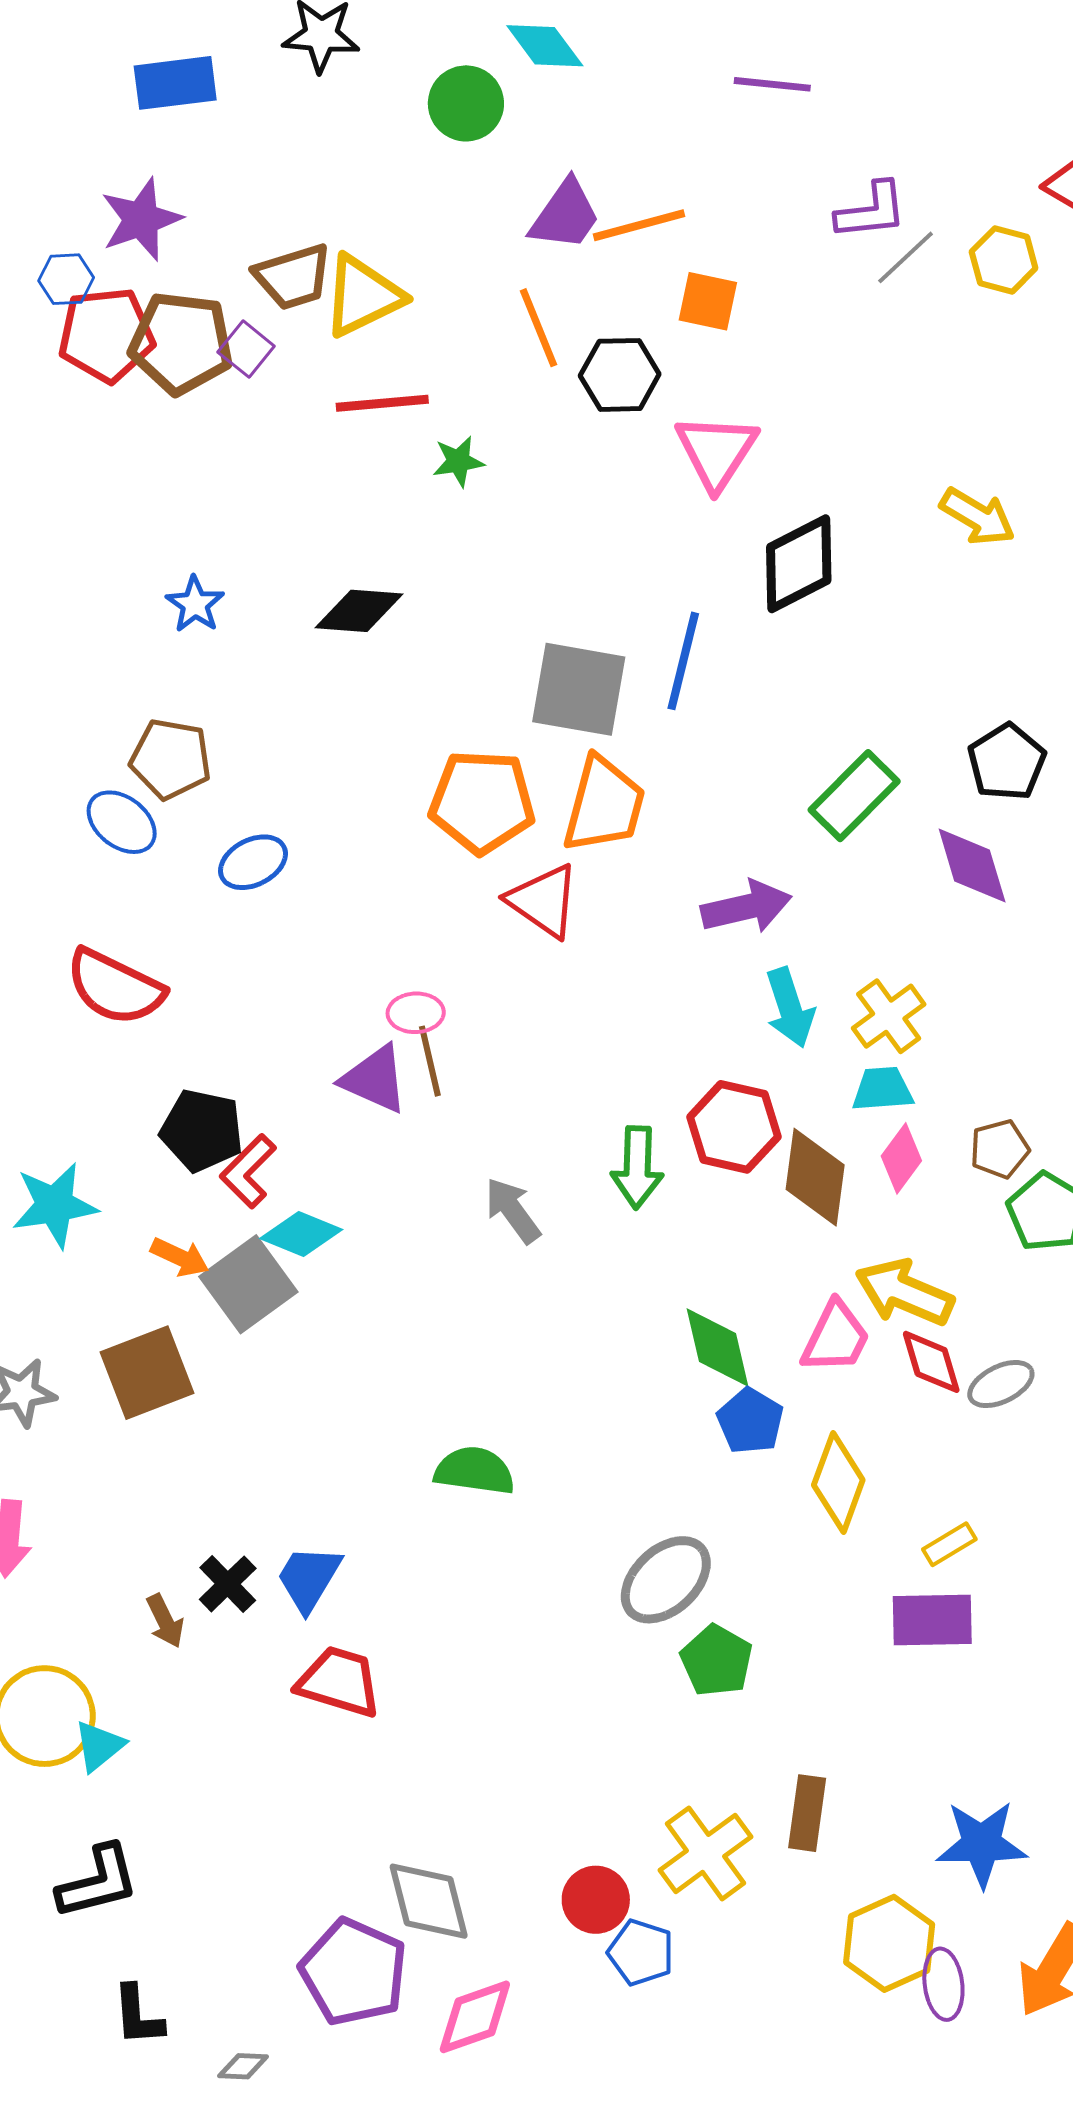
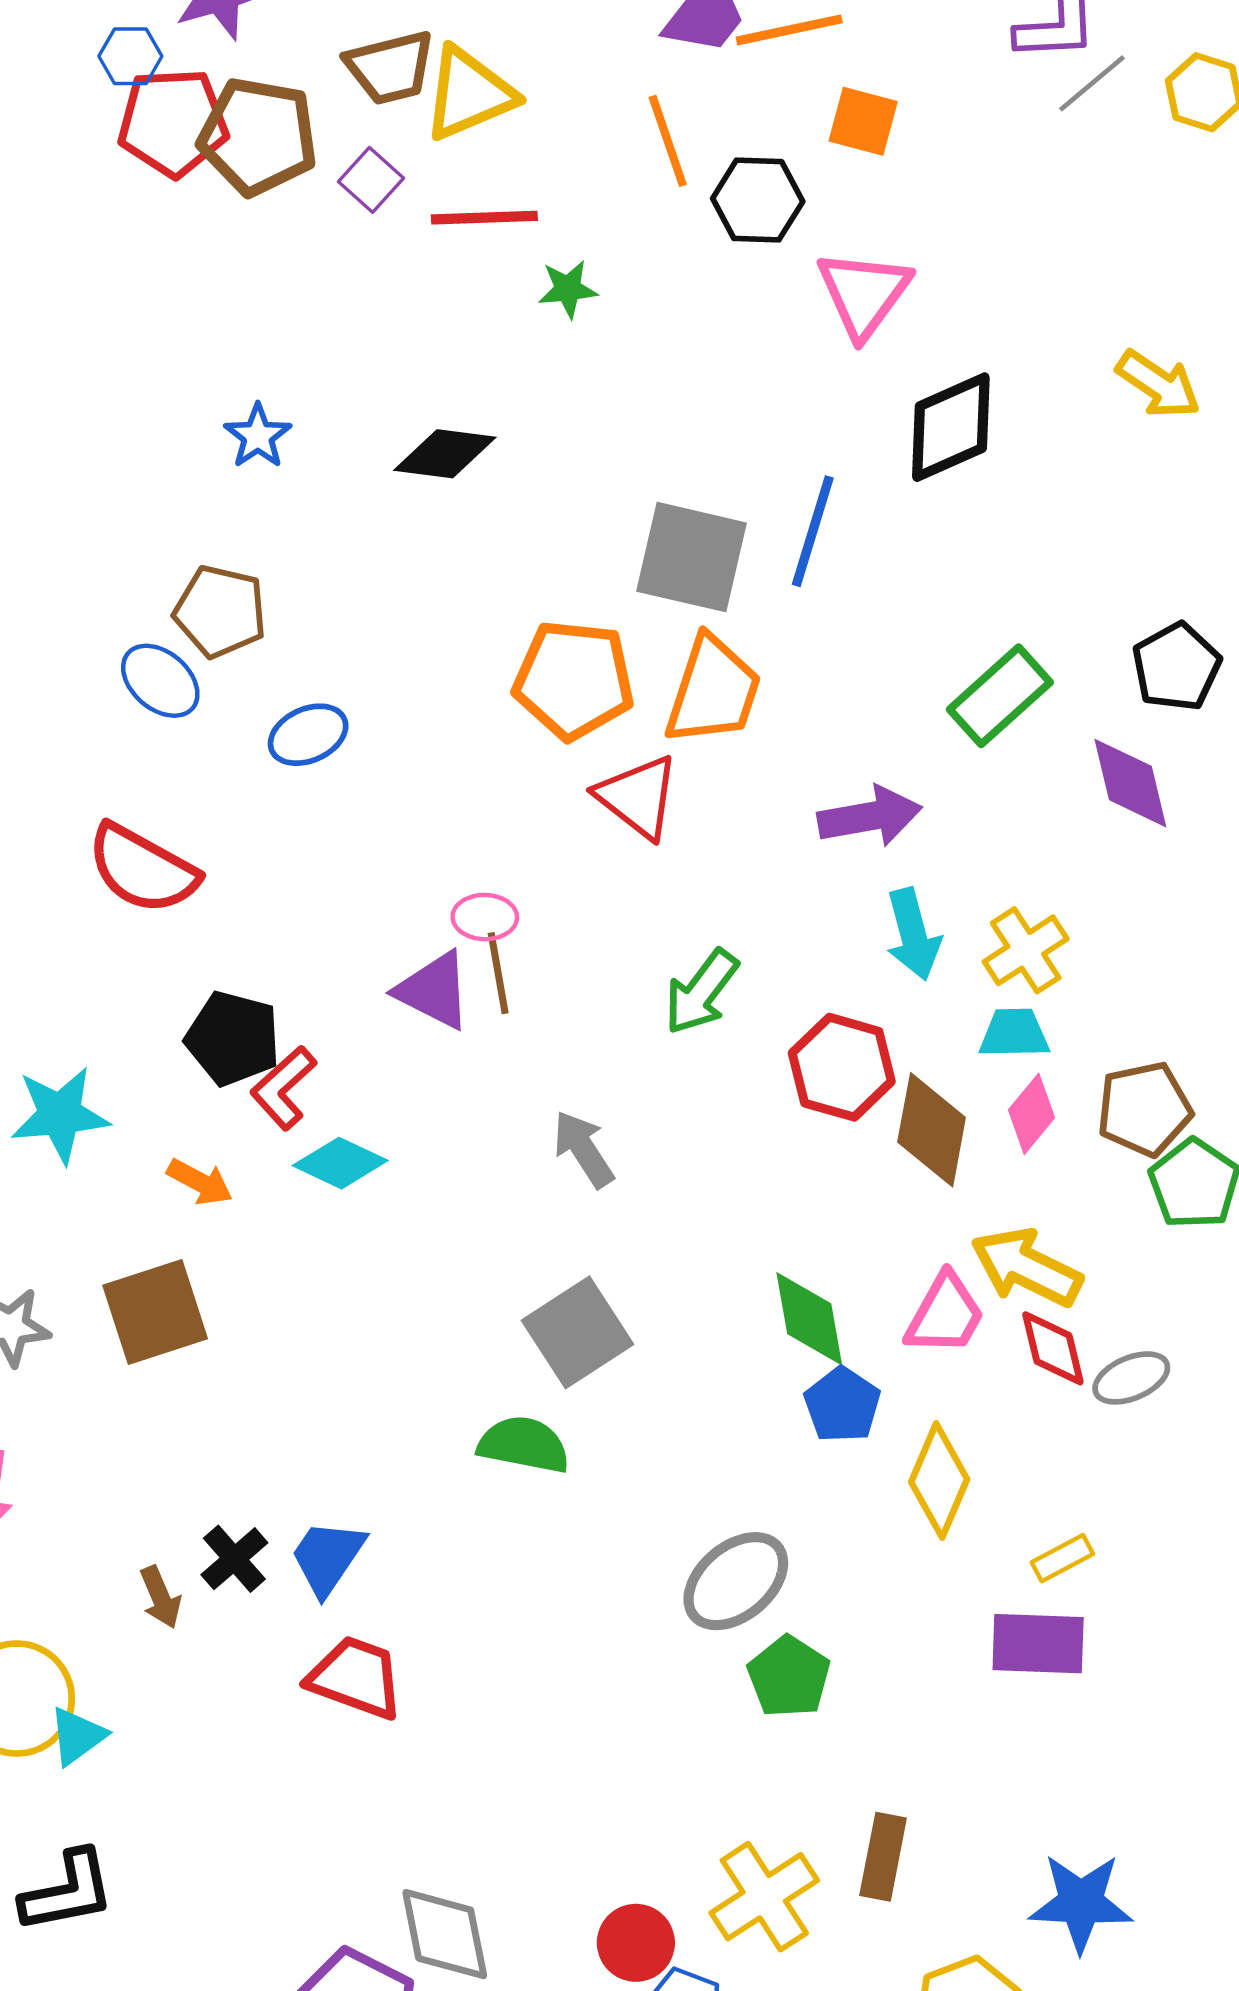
purple square: (246, 349) -> (371, 180), moved
brown pentagon: (1000, 1149) -> (1144, 1109), size x1.4
green arrow: (637, 1167) -> (701, 992), moved, turned 32
gray square: (248, 1284) -> (578, 1332), moved

